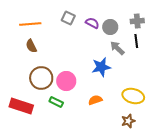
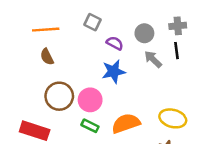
purple semicircle: (92, 23) -> (115, 43), moved
blue star: (101, 67) -> (114, 72), moved
orange semicircle: (95, 100) -> (126, 123), size x1.6
green rectangle: (56, 102) -> (90, 126), moved

